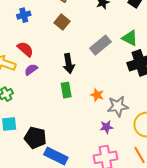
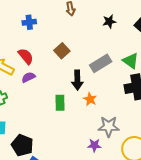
brown square: (62, 22) -> (62, 51), moved
black arrow: (69, 63) -> (77, 80), moved
orange star: (97, 95) -> (90, 99), moved

